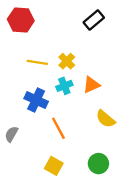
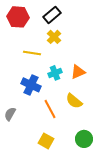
black rectangle: (94, 20) -> (52, 15), moved
yellow cross: (67, 61) -> (54, 37), moved
yellow semicircle: (106, 119) -> (74, 101), moved

